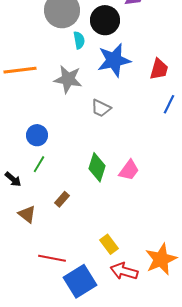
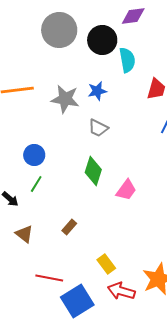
cyan semicircle: (79, 40) -> (127, 60), moved, size x1.4
blue star: (114, 60) -> (97, 91), moved, size x0.6
green diamond: (97, 167) -> (93, 171), moved
brown rectangle: (62, 199) -> (69, 227), moved

